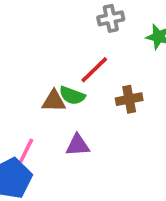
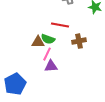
red line: (94, 70) -> (60, 25), turned 54
pink line: (26, 151) -> (47, 54), moved

